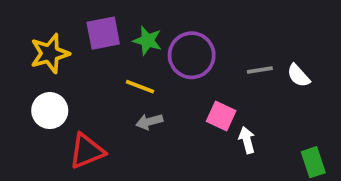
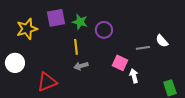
purple circle: (192, 55) -> (104, 30), size x0.7
gray line: (260, 70) -> (143, 48), moved
yellow line: (140, 87) -> (76, 47), turned 63
white circle: (50, 111) -> (15, 63), moved

